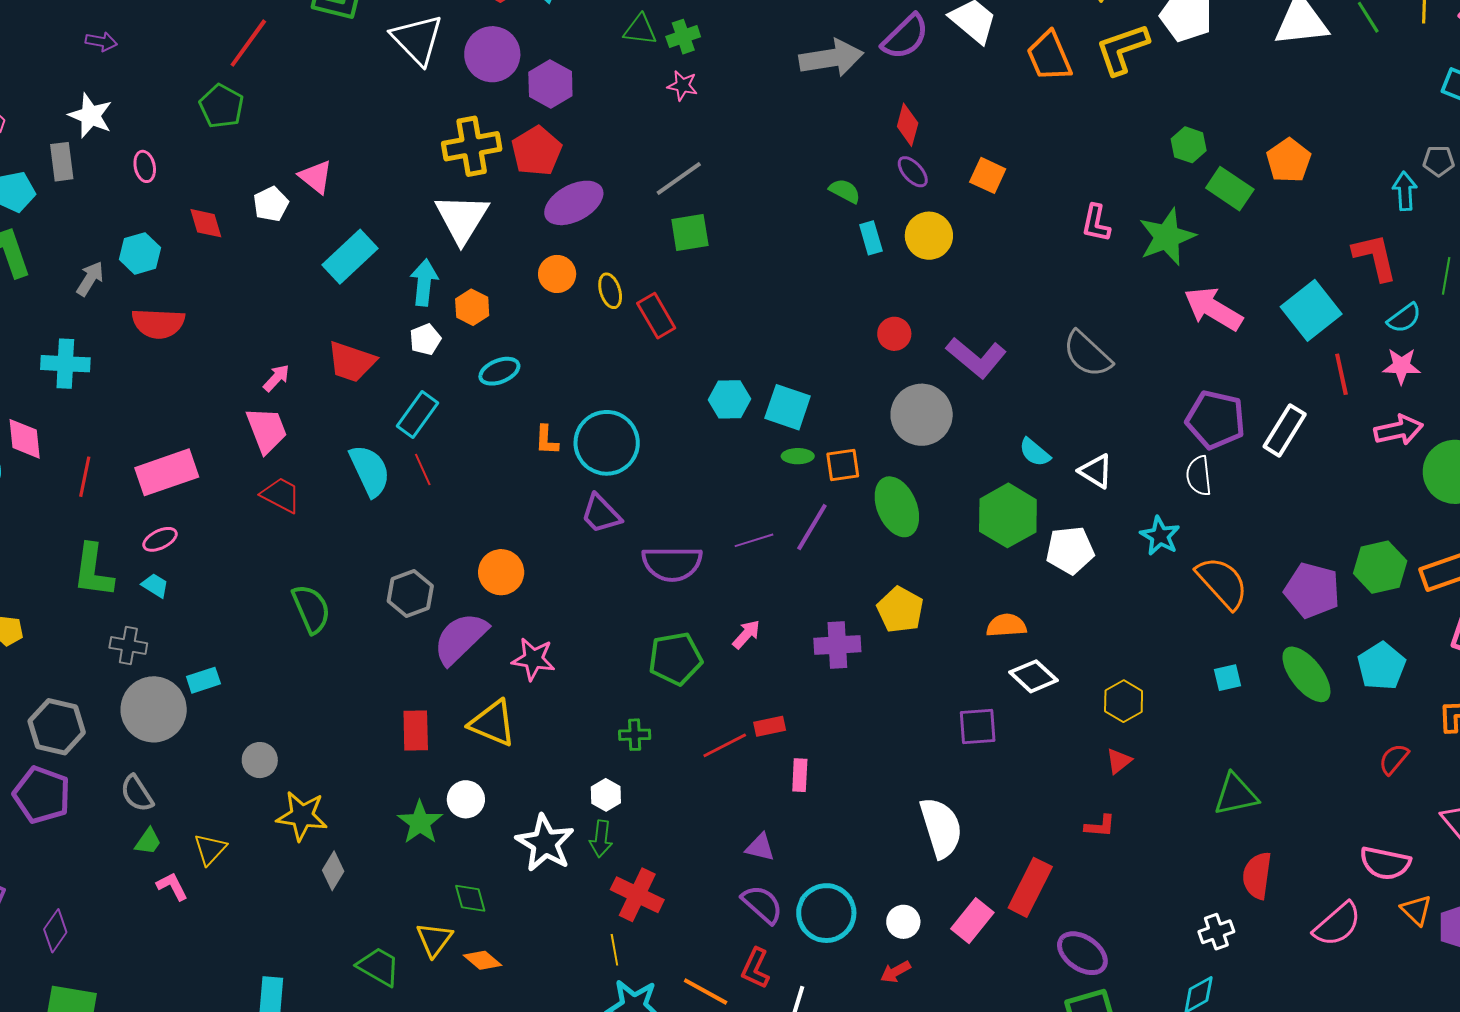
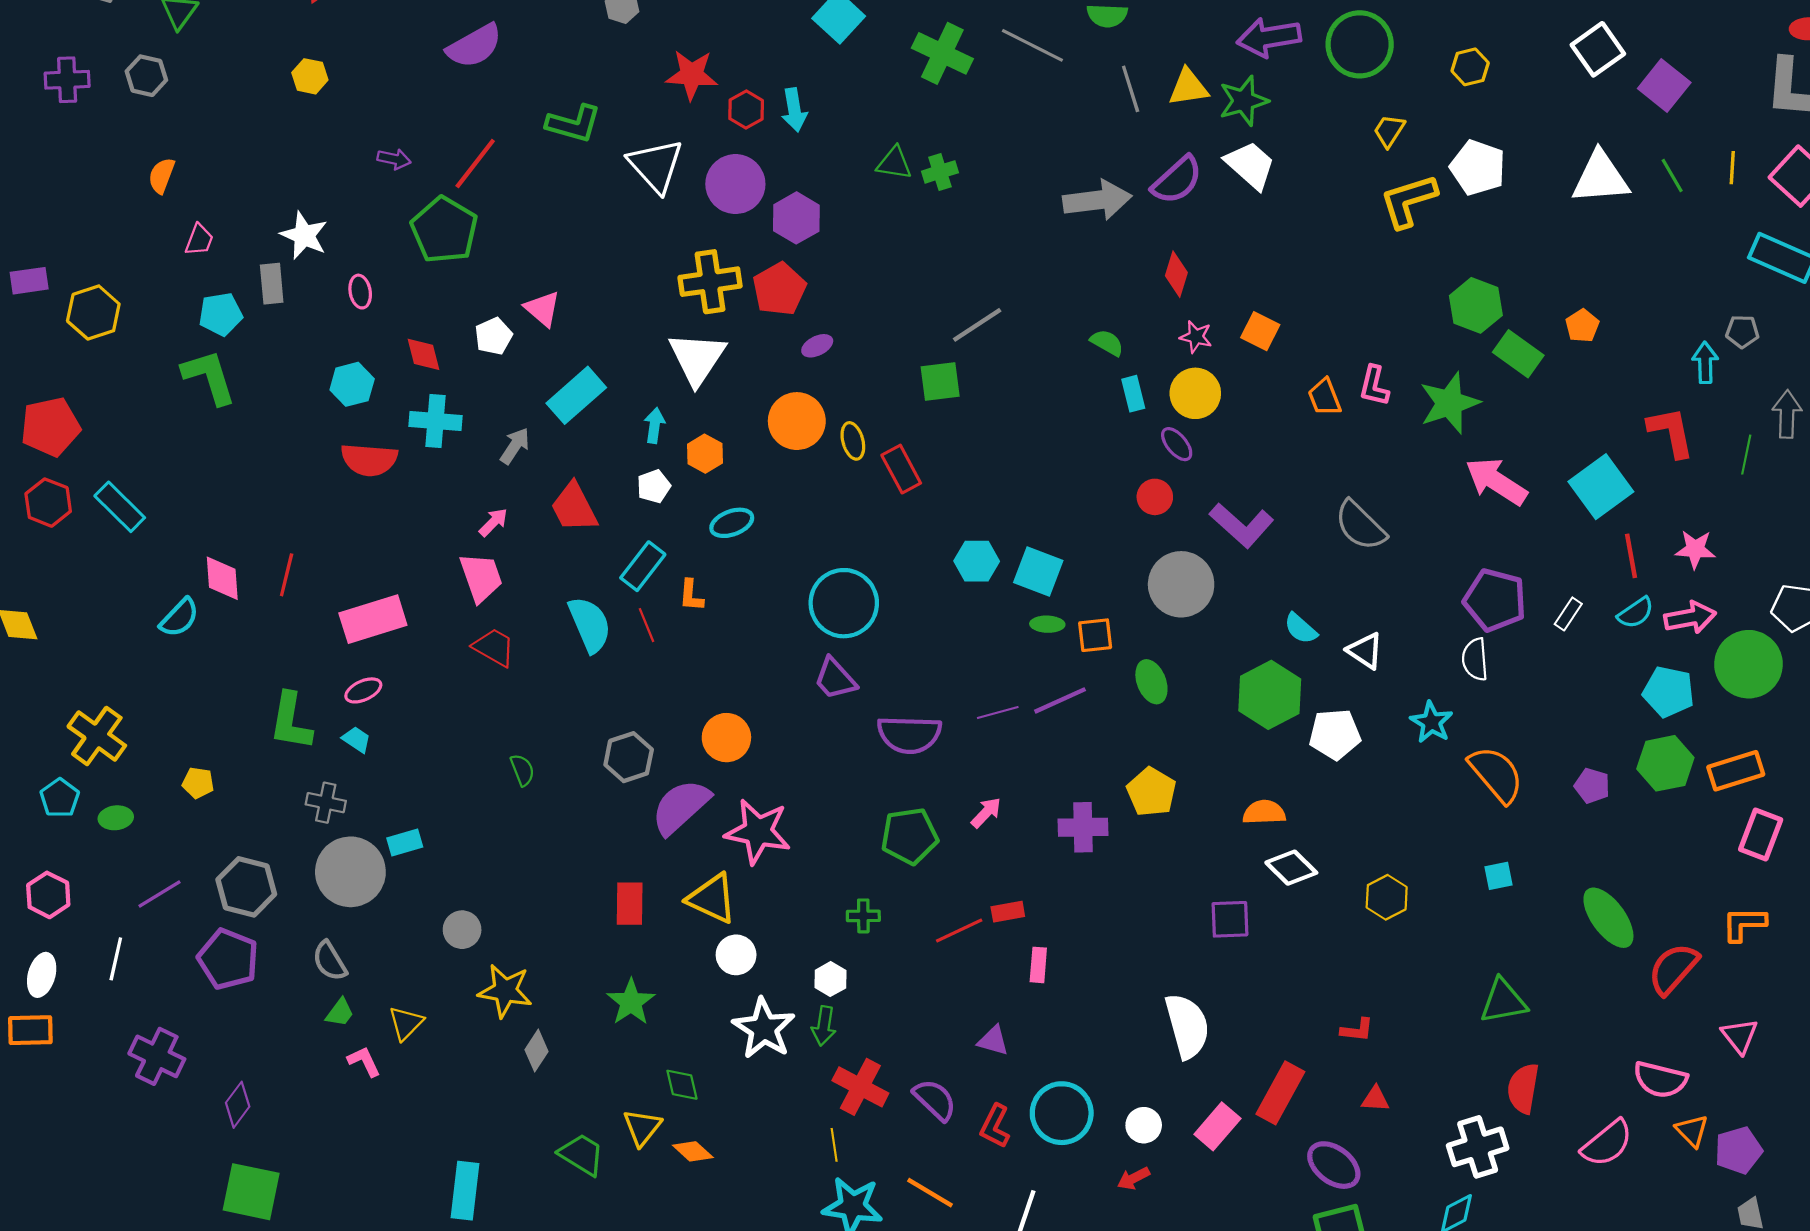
purple arrow: (101, 42) -> (394, 159), moved
orange trapezoid: (1049, 56) -> (1325, 397), moved, size x0.7
pink star: (682, 86) -> (1196, 337), moved
green pentagon: (221, 106) -> (444, 230), size x1.4
green hexagon: (1189, 145) -> (1476, 305), size x1.4
orange pentagon: (1289, 160) -> (1582, 326), size x0.7
purple ellipse: (913, 172) -> (1177, 444), moved
gray line: (679, 179) -> (977, 325), moved
purple ellipse: (574, 203) -> (817, 346), size x0.5
orange circle: (557, 274) -> (797, 421), size x1.4
gray arrow: (90, 279) -> (515, 446), moved
cyan arrow: (424, 282) -> (654, 425), size x0.7
cyan semicircle: (1404, 318) -> (1636, 613), moved
red trapezoid: (351, 362) -> (574, 507), turned 42
cyan cross: (65, 364) -> (435, 421), moved
white rectangle: (1285, 430) -> (1568, 614), size x0.6
orange L-shape: (547, 440) -> (691, 595), moved
red line: (85, 477) -> (287, 575), moved
green ellipse: (897, 507) -> (1151, 682), size x0.7
purple line: (812, 527) -> (1060, 700), turned 33
purple pentagon: (1312, 590) -> (1592, 786), size x0.6
green semicircle: (311, 609) -> (522, 770), size x0.6
pink star: (533, 659) -> (758, 832), size x1.4
cyan pentagon: (1381, 666) -> (1669, 692), moved, turned -30
green ellipse: (1306, 674) -> (1608, 918), moved
red semicircle: (1394, 759) -> (1673, 969), size x1.6
red triangle: (1119, 761) -> (1375, 1099), moved, turned 40
white circle: (466, 799) -> (736, 955), moved
purple semicircle: (762, 904) -> (935, 1100), moved
white cross: (1216, 932) -> (1478, 1147), size x1.6
red L-shape: (755, 968) -> (995, 1126), moved

